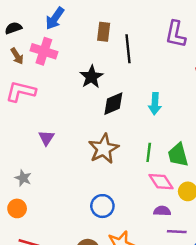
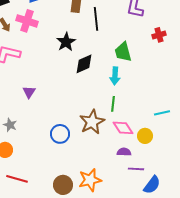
cyan arrow: (155, 104) -> (115, 76), moved
brown star: (104, 149) -> (92, 122), moved
green trapezoid: (178, 155) -> (123, 52), moved
blue circle: (102, 206) -> (60, 134), moved

